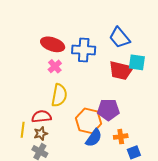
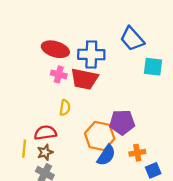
pink cross: (55, 66) -> (59, 74), turned -32
red trapezoid: (121, 71) -> (84, 79), moved
yellow semicircle: (59, 95) -> (65, 108), size x0.6

